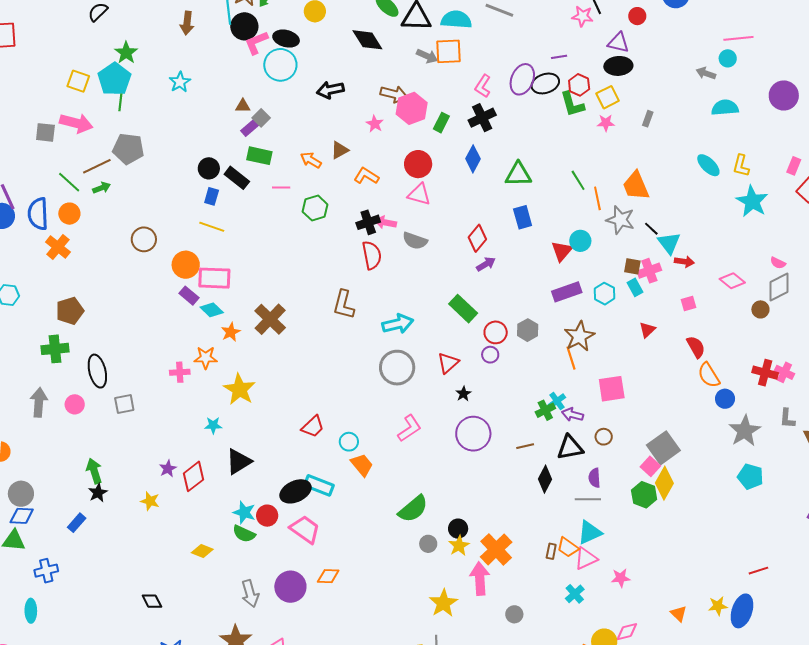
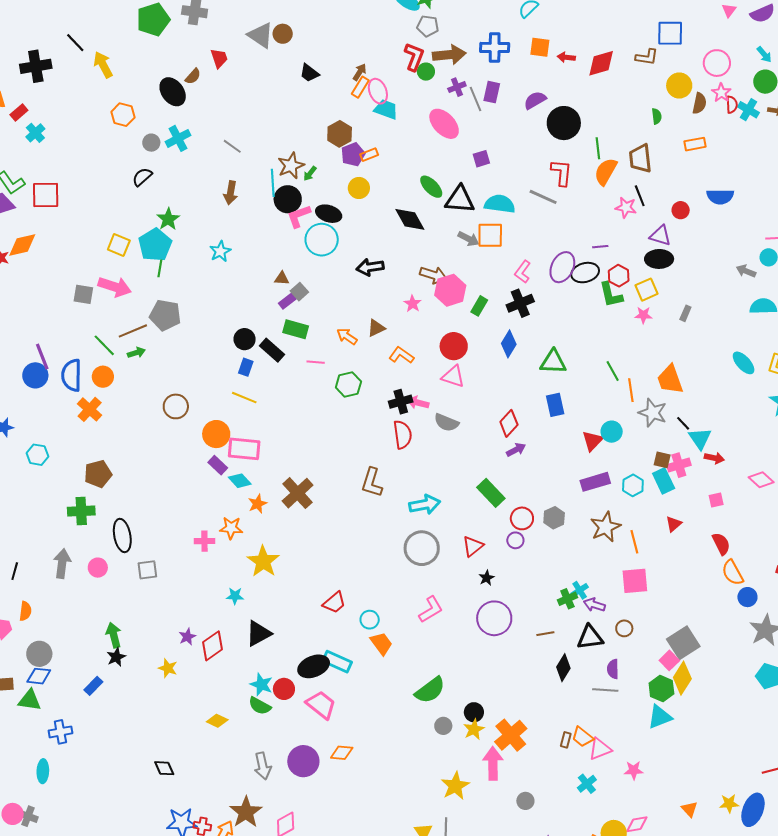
cyan rectangle: (635, 287) -> (664, 481), size x1.4
orange line: (571, 358) -> (634, 542), moved
cyan triangle: (590, 532) -> (660, 717), moved

